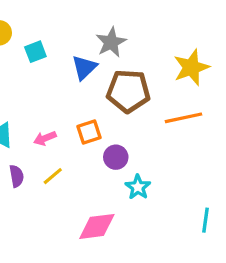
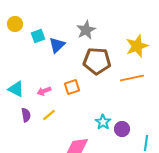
blue triangle: (84, 67) -> (57, 45), moved
purple circle: (116, 157) -> (122, 129), moved

